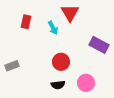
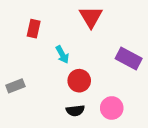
cyan arrow: (53, 28) -> (62, 55), moved

